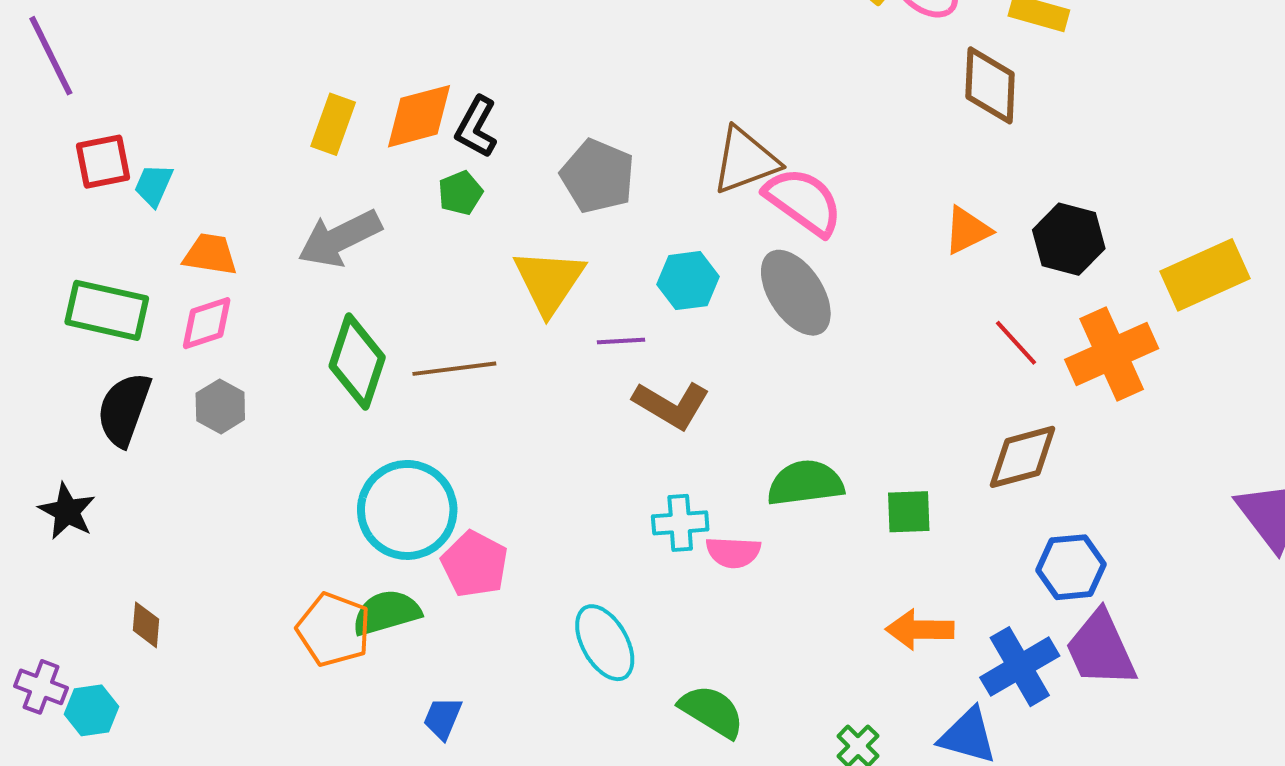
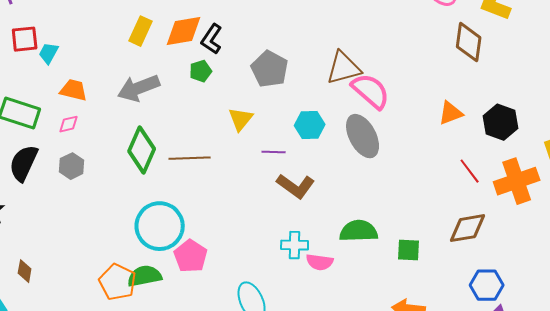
yellow triangle: (549, 281) -> (241, 119), size x0.7
pink diamond: (207, 323) -> (69, 124), size x0.7

